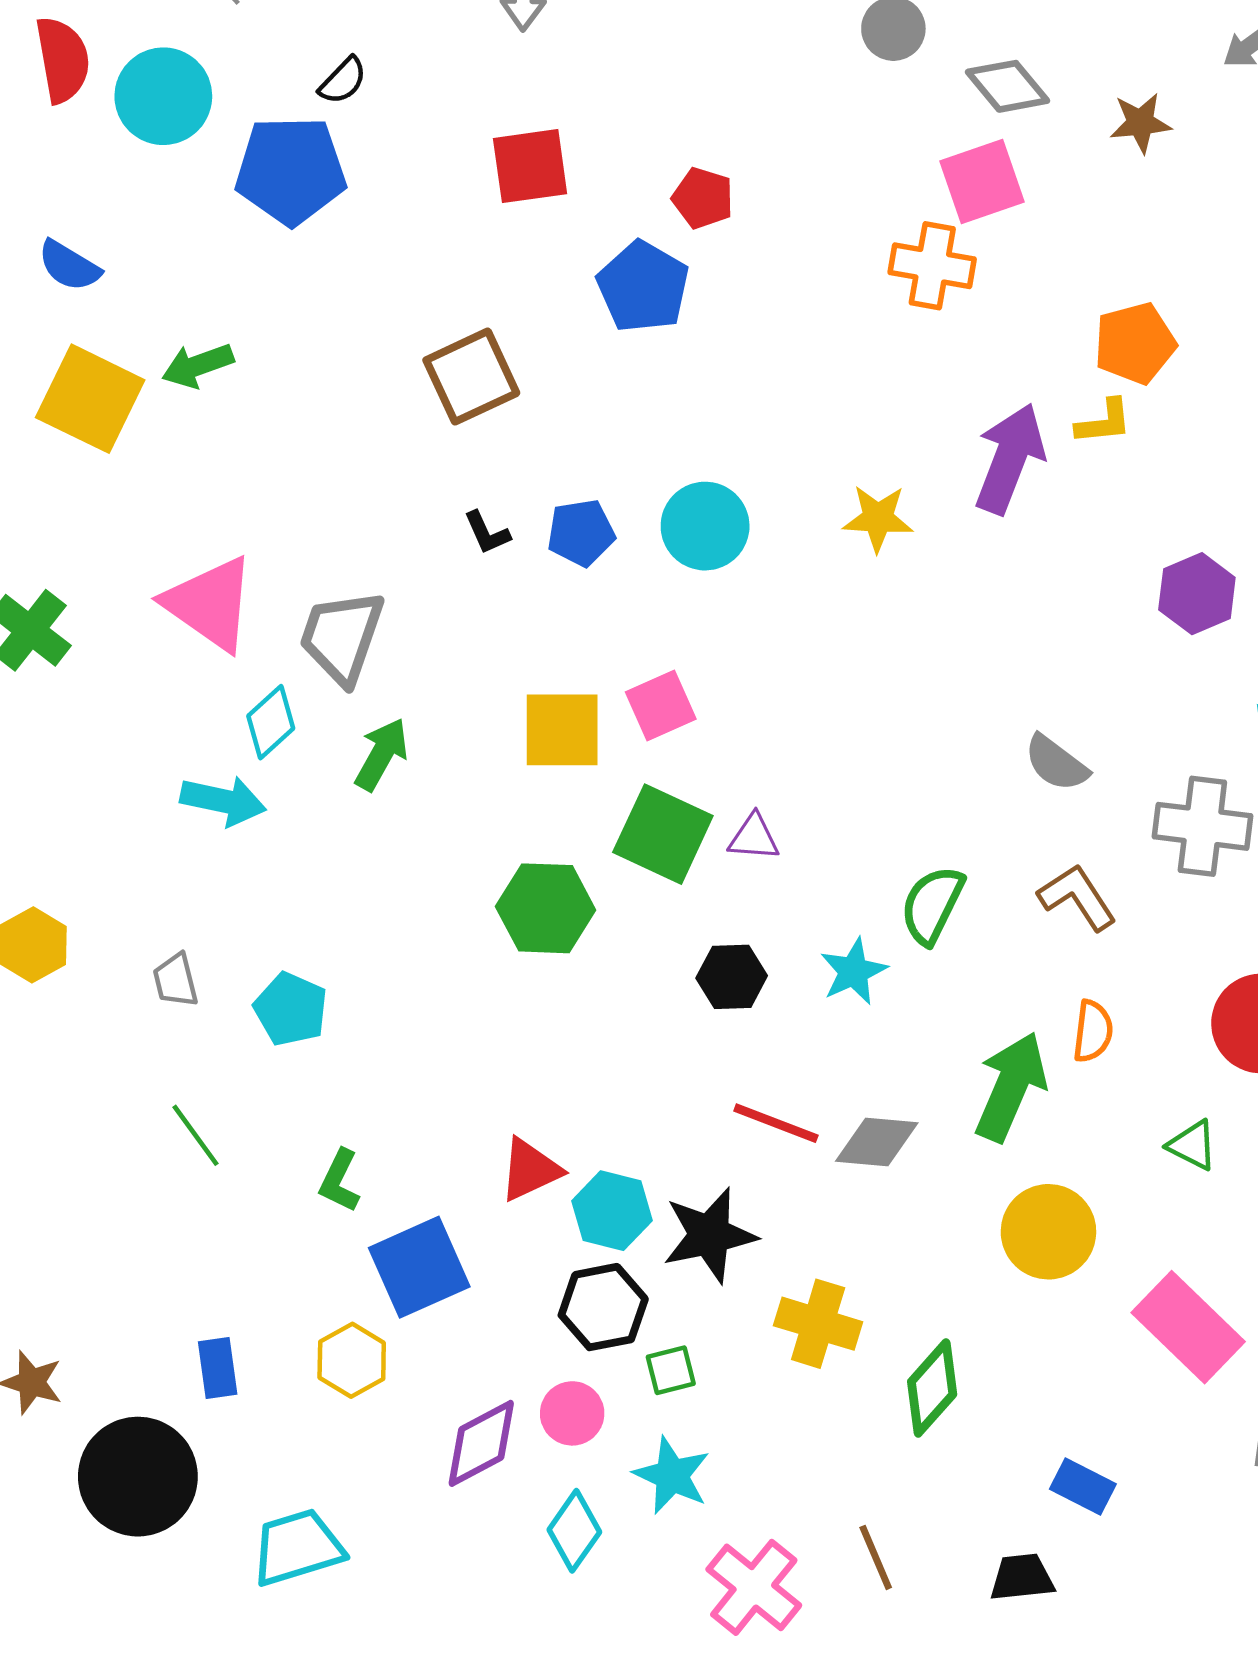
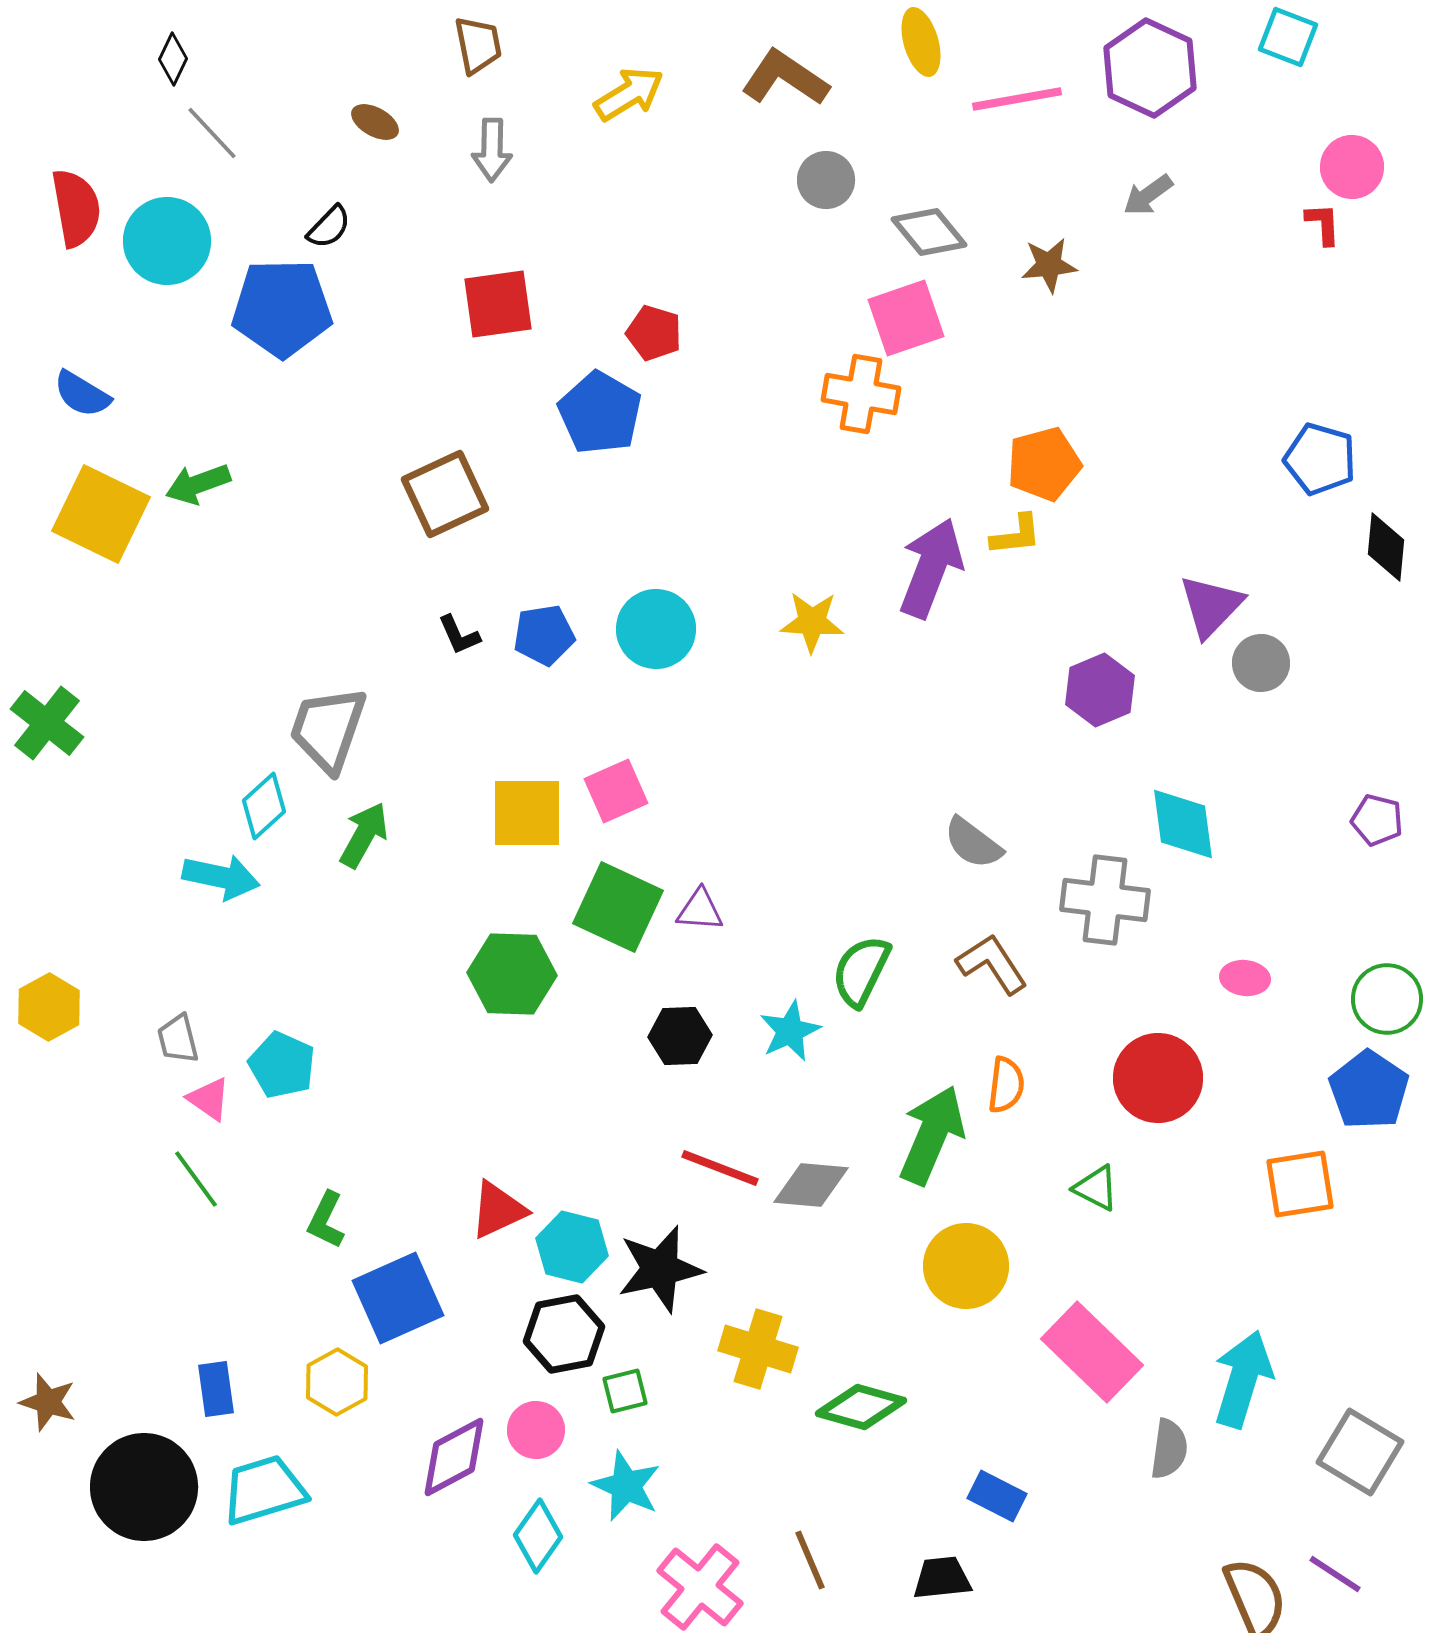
pink triangle: (210, 604) -> (209, 1099), moved, size x0.5
green diamond: (932, 1388) -> (861, 1407), turned 64
cyan trapezoid: (297, 1547) -> (264, 1490), moved

